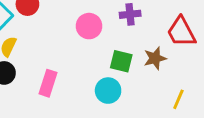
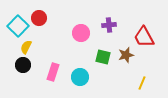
cyan circle: (108, 91) -> (80, 77), moved

